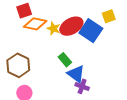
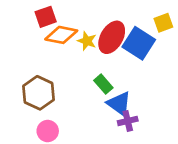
red ellipse: (71, 26) -> (112, 37), turned -30
purple cross: (82, 86) -> (128, 121), turned -32

